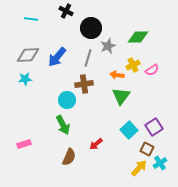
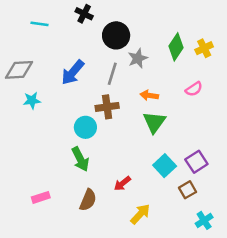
green diamond: (138, 37) -> (176, 47), turned -55
gray diamond: (28, 55) -> (19, 70), moved
yellow cross: (133, 65) -> (204, 48), moved
pink rectangle: (24, 144) -> (41, 197), moved
brown square: (147, 149) -> (188, 190), turned 32
cyan cross: (160, 163) -> (204, 220), moved
yellow arrow: (139, 168) -> (140, 214), moved

